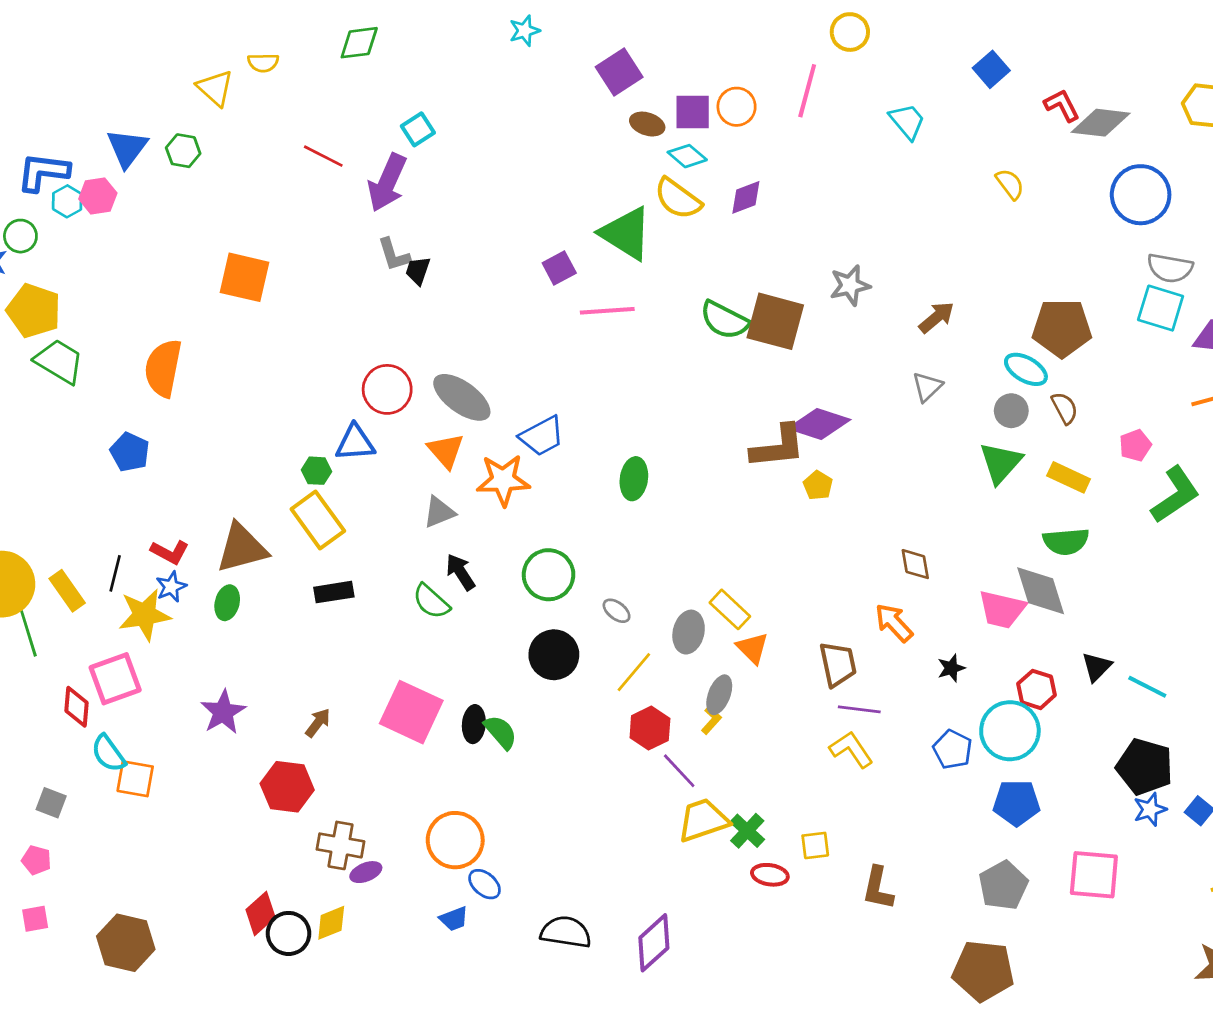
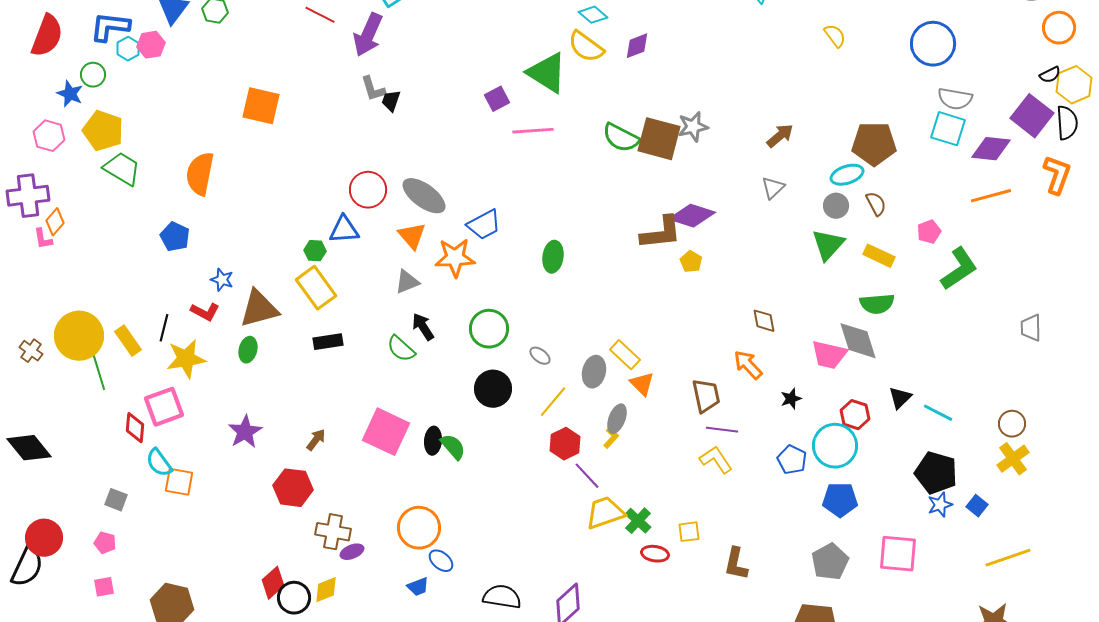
gray star: (850, 285) -> (693, 127), moved
cyan ellipse: (1026, 369) -> (847, 175), turned -48
blue star: (171, 587) -> (222, 280), moved, turned -30

